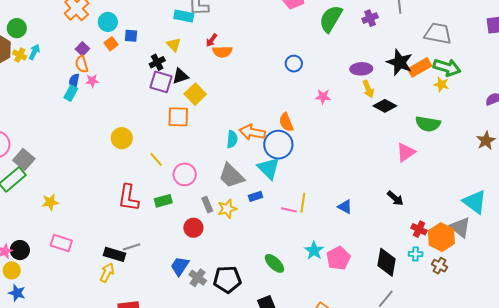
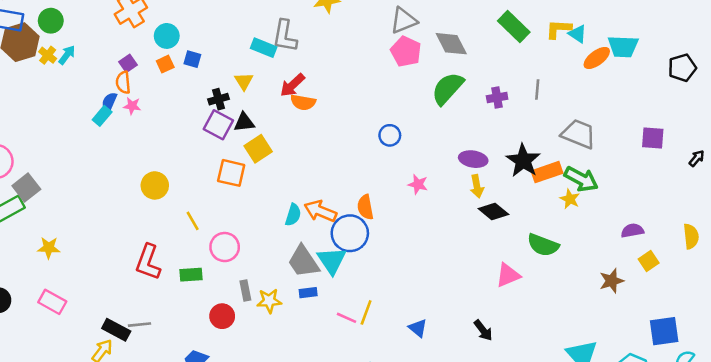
red arrow: (212, 40) -> (292, 85), size x1.5
gray trapezoid: (231, 176) -> (303, 262), moved

